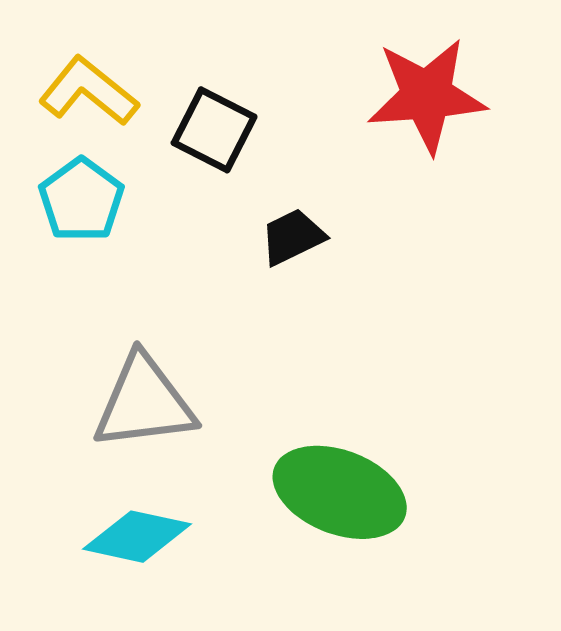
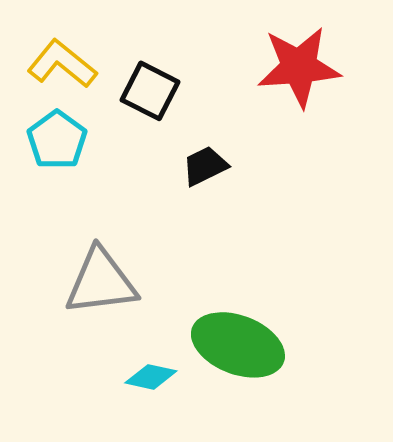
cyan diamond: (137, 537) -> (151, 377), moved, size x0.7

